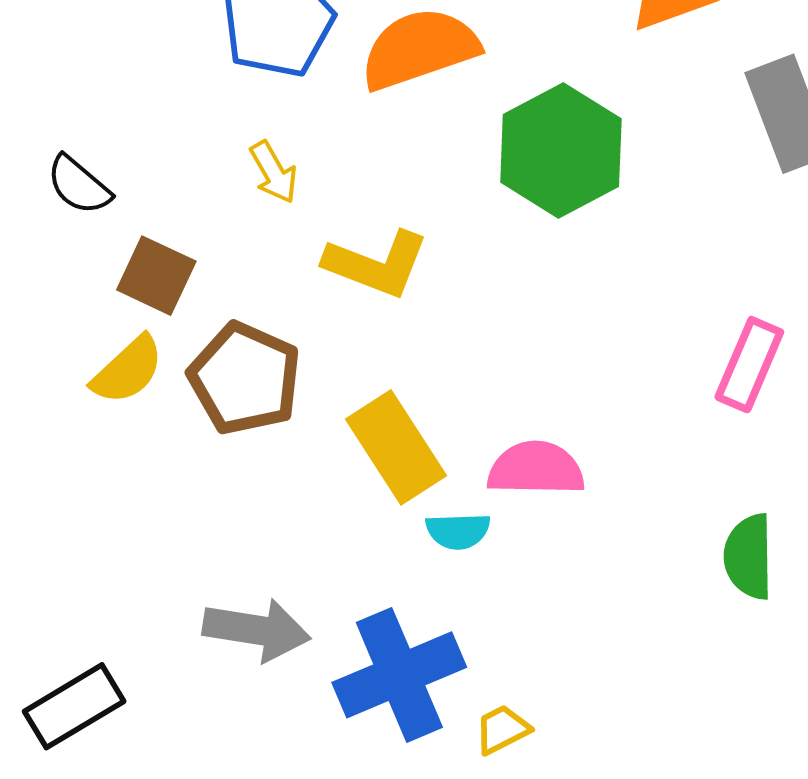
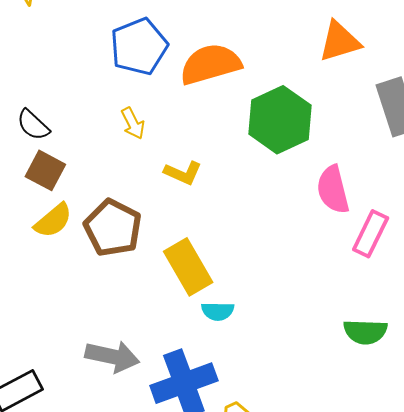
yellow L-shape: (376, 264) -> (183, 173), size x0.7
brown square: (156, 276) -> (45, 170), moved
pink semicircle: (536, 469) -> (333, 190), moved, turned -108
green semicircle: (749, 557) -> (365, 332), turned -90

